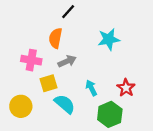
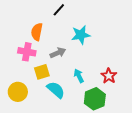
orange semicircle: (55, 38) -> (37, 32), moved
cyan star: (109, 39) -> (81, 35), moved

